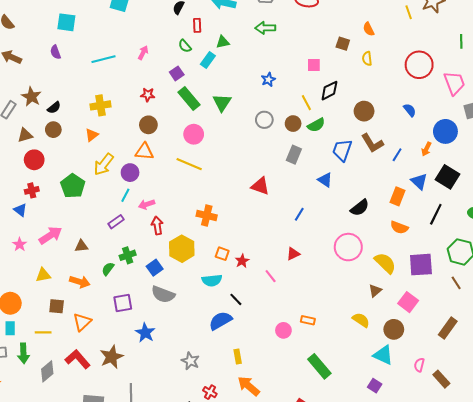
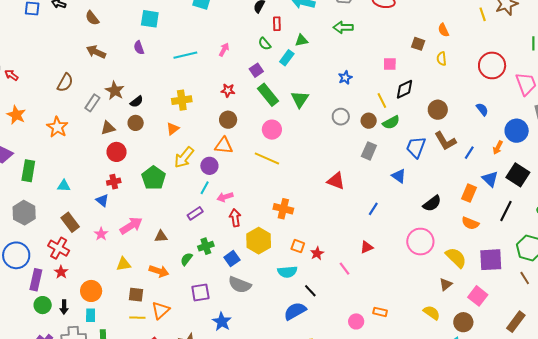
yellow line: (43, 332) -> (137, 318), moved

